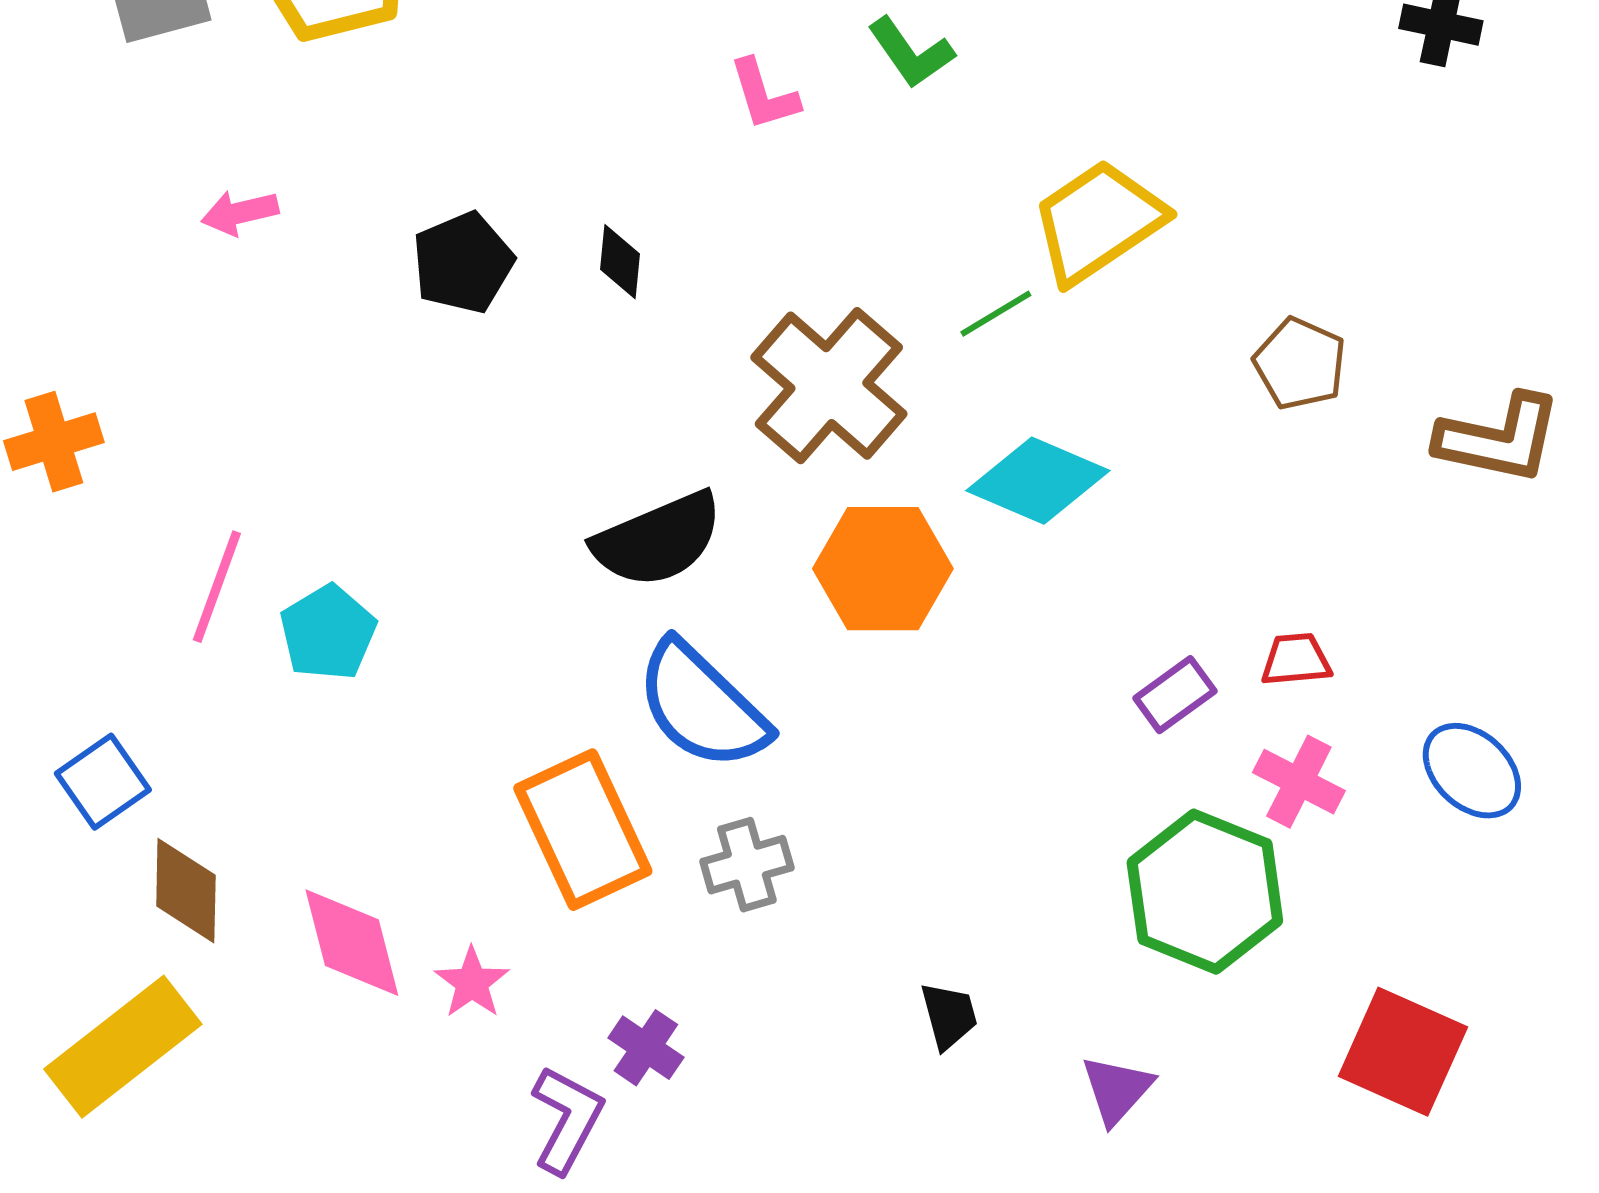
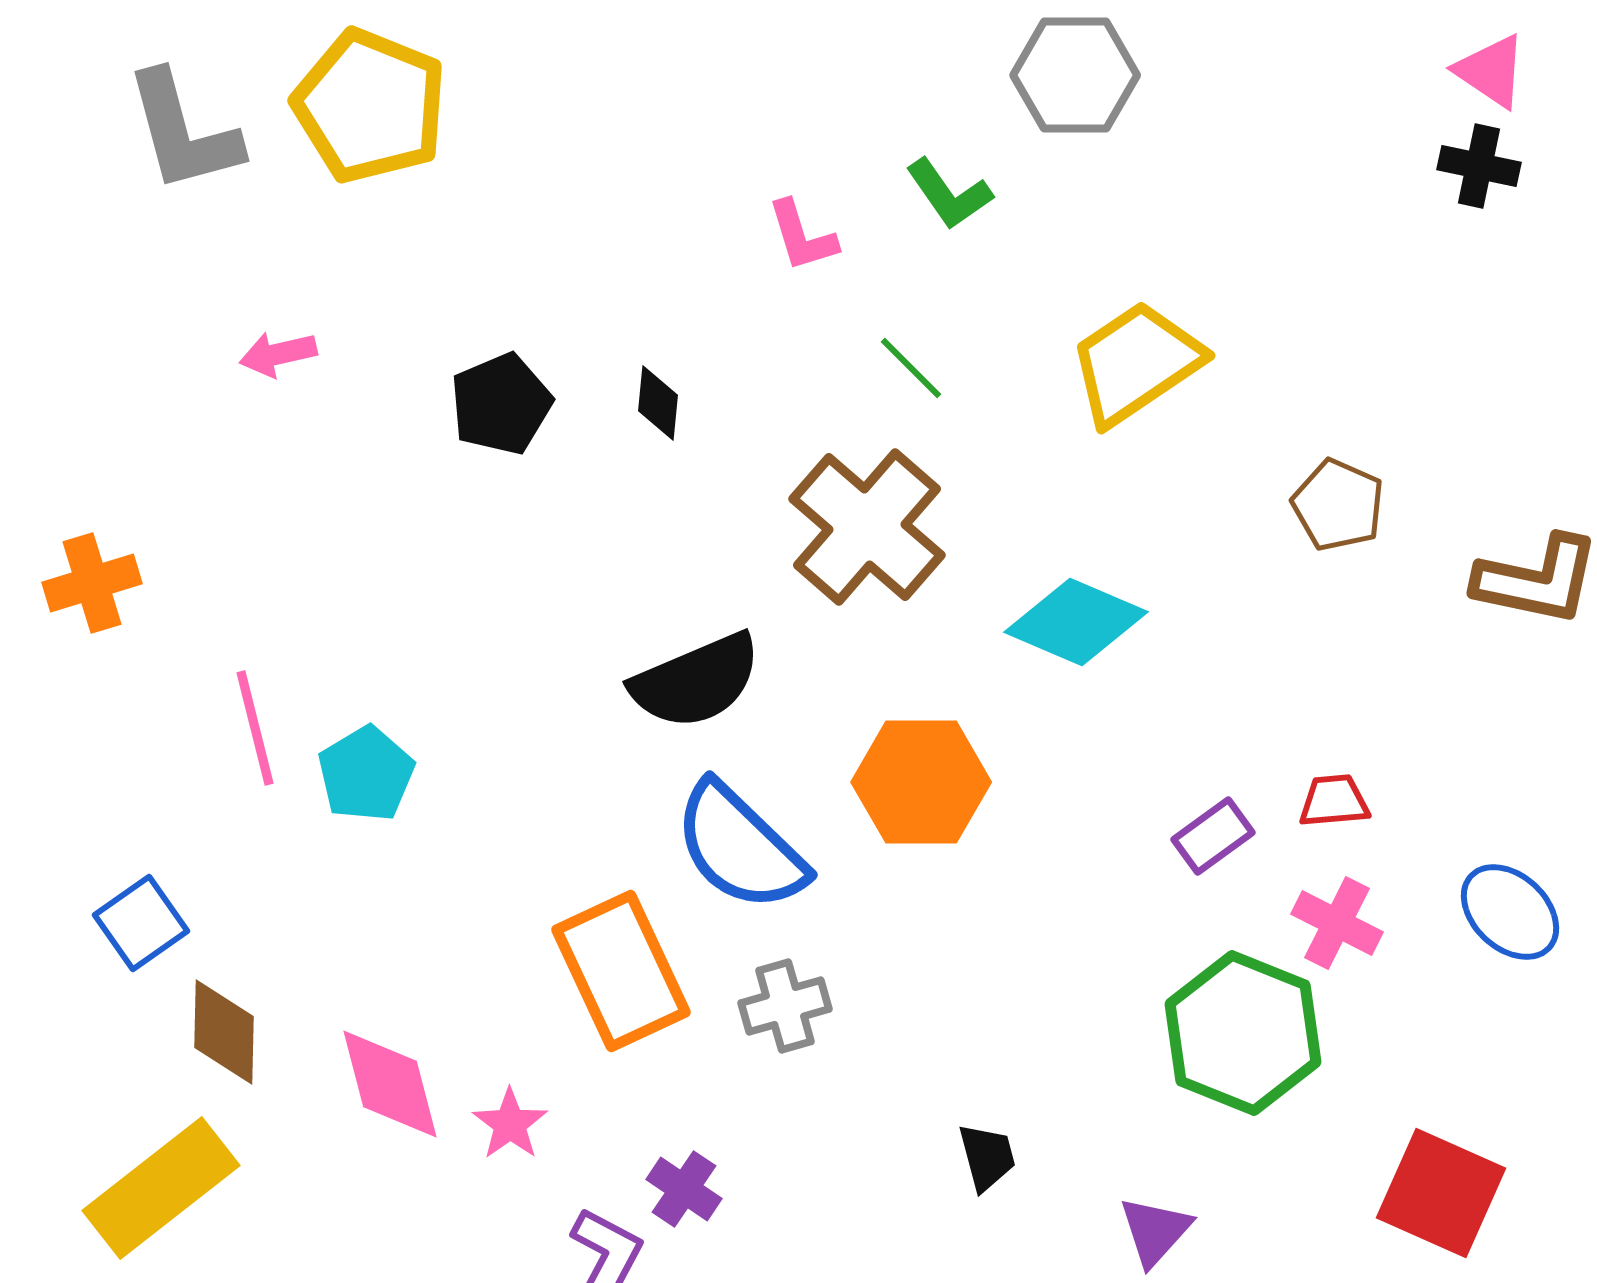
green line: (996, 314) -> (911, 368), moved, turned 76
orange hexagon: (883, 569) -> (921, 782), moved
pink line: (217, 587) -> (255, 728), turned -34

